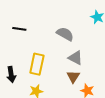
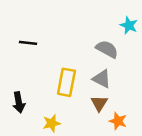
gray semicircle: (65, 34) -> (107, 49), moved
yellow rectangle: (37, 64) -> (66, 82), moved

